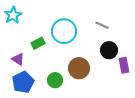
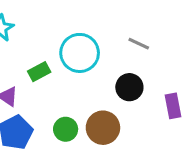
black circle: (109, 50) -> (129, 87), moved
brown circle: (79, 68) -> (103, 128), moved

